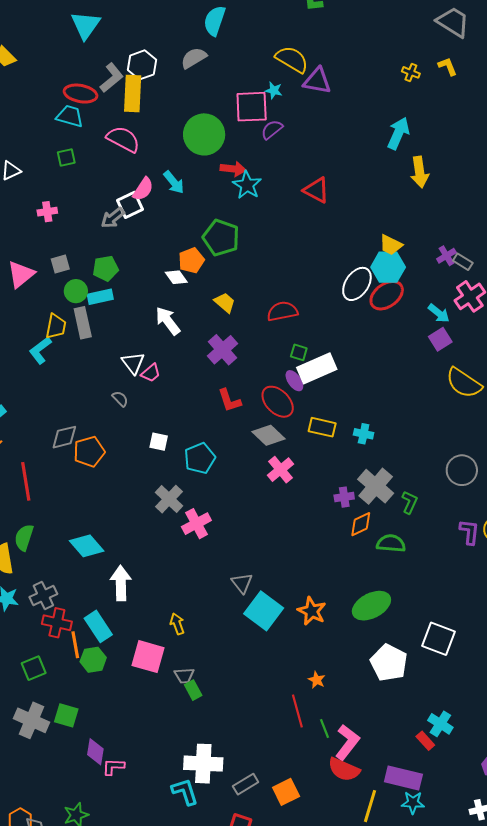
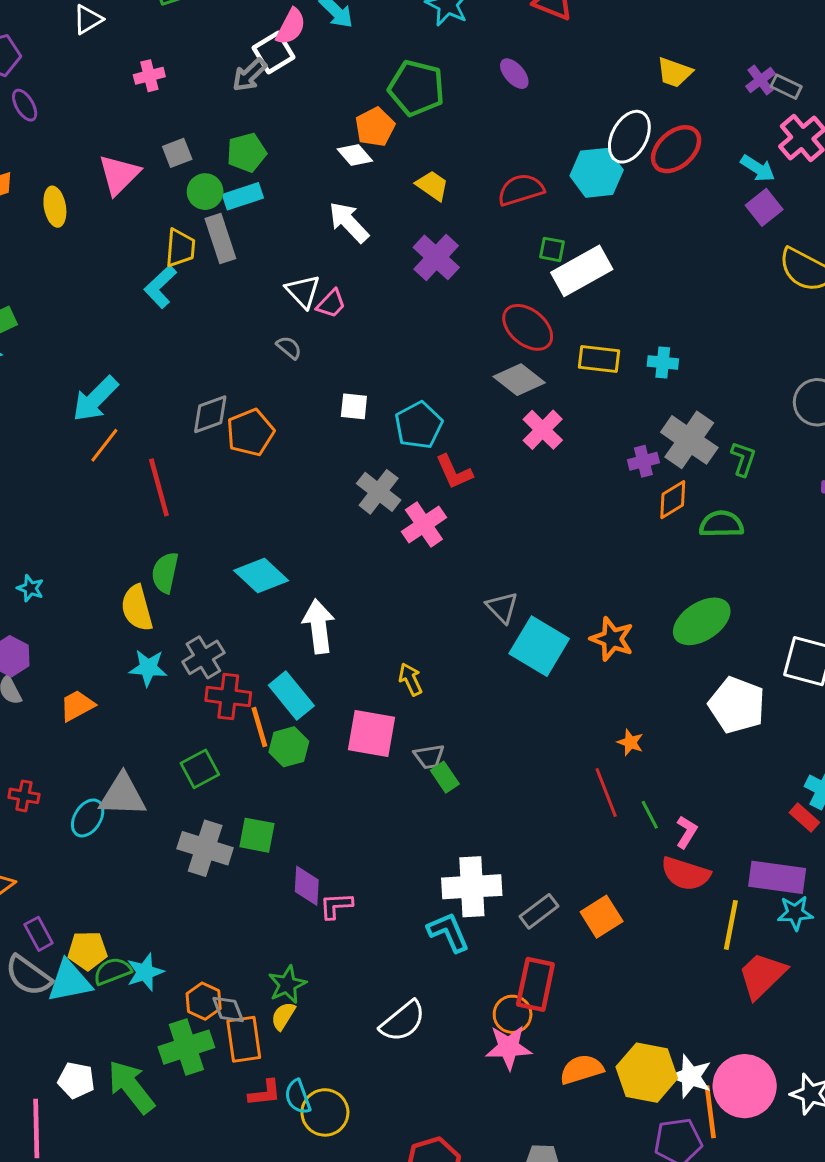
cyan hexagon: (388, 267) -> (597, 173), moved
purple ellipse: (294, 381) -> (514, 74), moved
red L-shape: (229, 400) -> (454, 472), moved
pink L-shape: (347, 742) -> (686, 832), size x0.6

